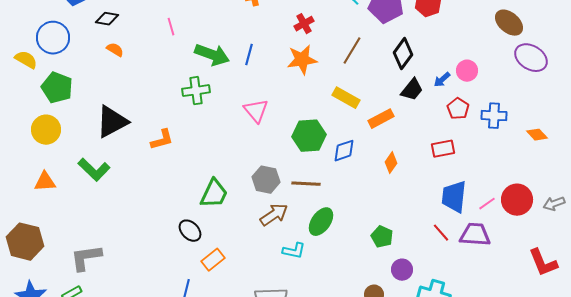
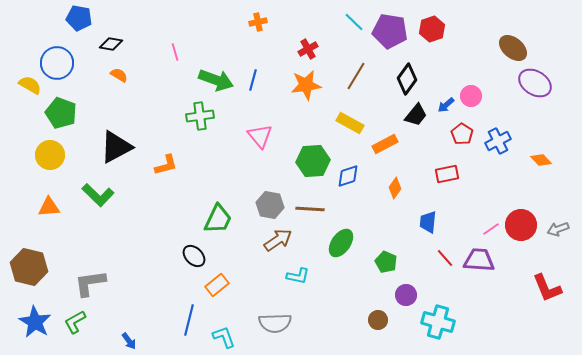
blue cross: (494, 116) -> (498, 141), turned -30
blue trapezoid: (454, 197) -> (428, 222), moved, size x0.7
green ellipse: (321, 222) -> (341, 243), moved

